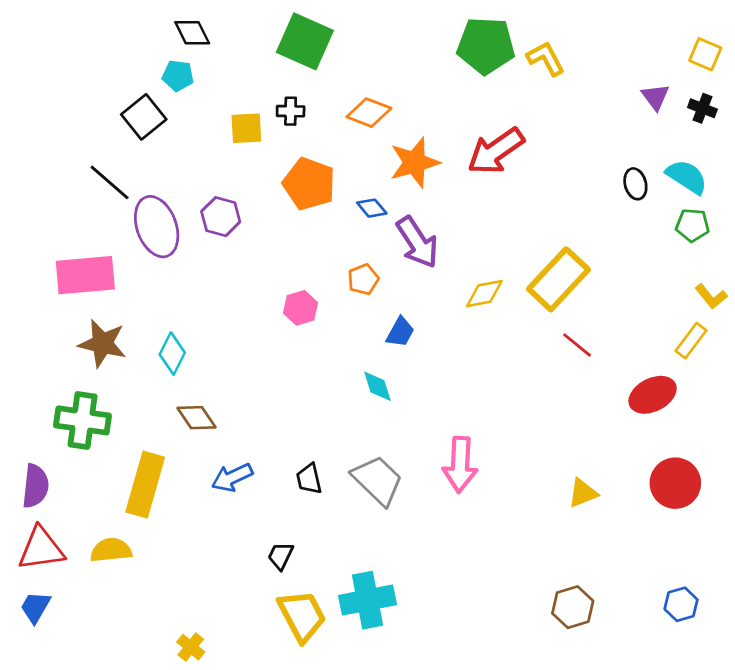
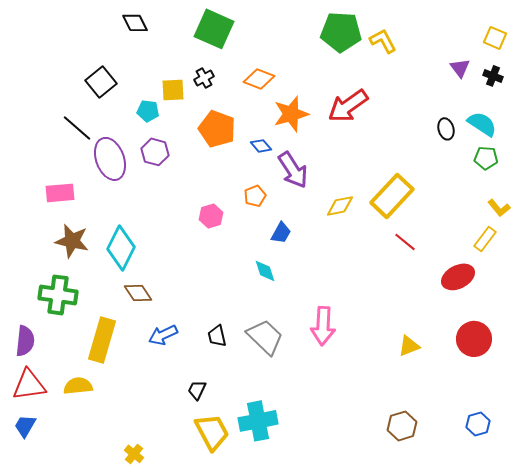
cyan pentagon: (178, 76) -> (148, 111), moved
black cross: (291, 111) -> (204, 78), turned -30
pink rectangle: (85, 275) -> (60, 193), size x0.7
cyan diamond: (172, 353) -> (121, 248), size x1.5

